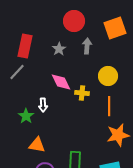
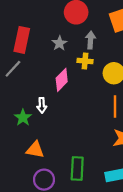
pink diamond: (61, 82) -> (62, 80), turned 70
yellow cross: (82, 93) -> (85, 61), moved

